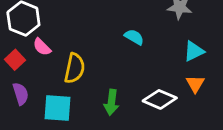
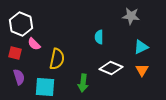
cyan semicircle: (134, 37) -> (99, 37), turned -120
red square: (15, 60) -> (15, 53), turned -32
white diamond: (160, 99) -> (111, 68), moved

